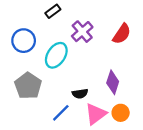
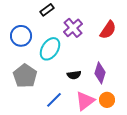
black semicircle: (80, 94) -> (74, 75), moved

